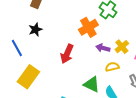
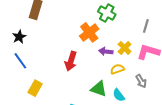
black star: (35, 30) -> (19, 37), moved
yellow rectangle: (28, 77) -> (35, 88), size x0.7

